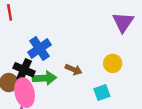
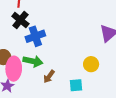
black cross: (24, 70) -> (20, 20), moved
brown arrow: (74, 70) -> (49, 77), moved, turned 88

